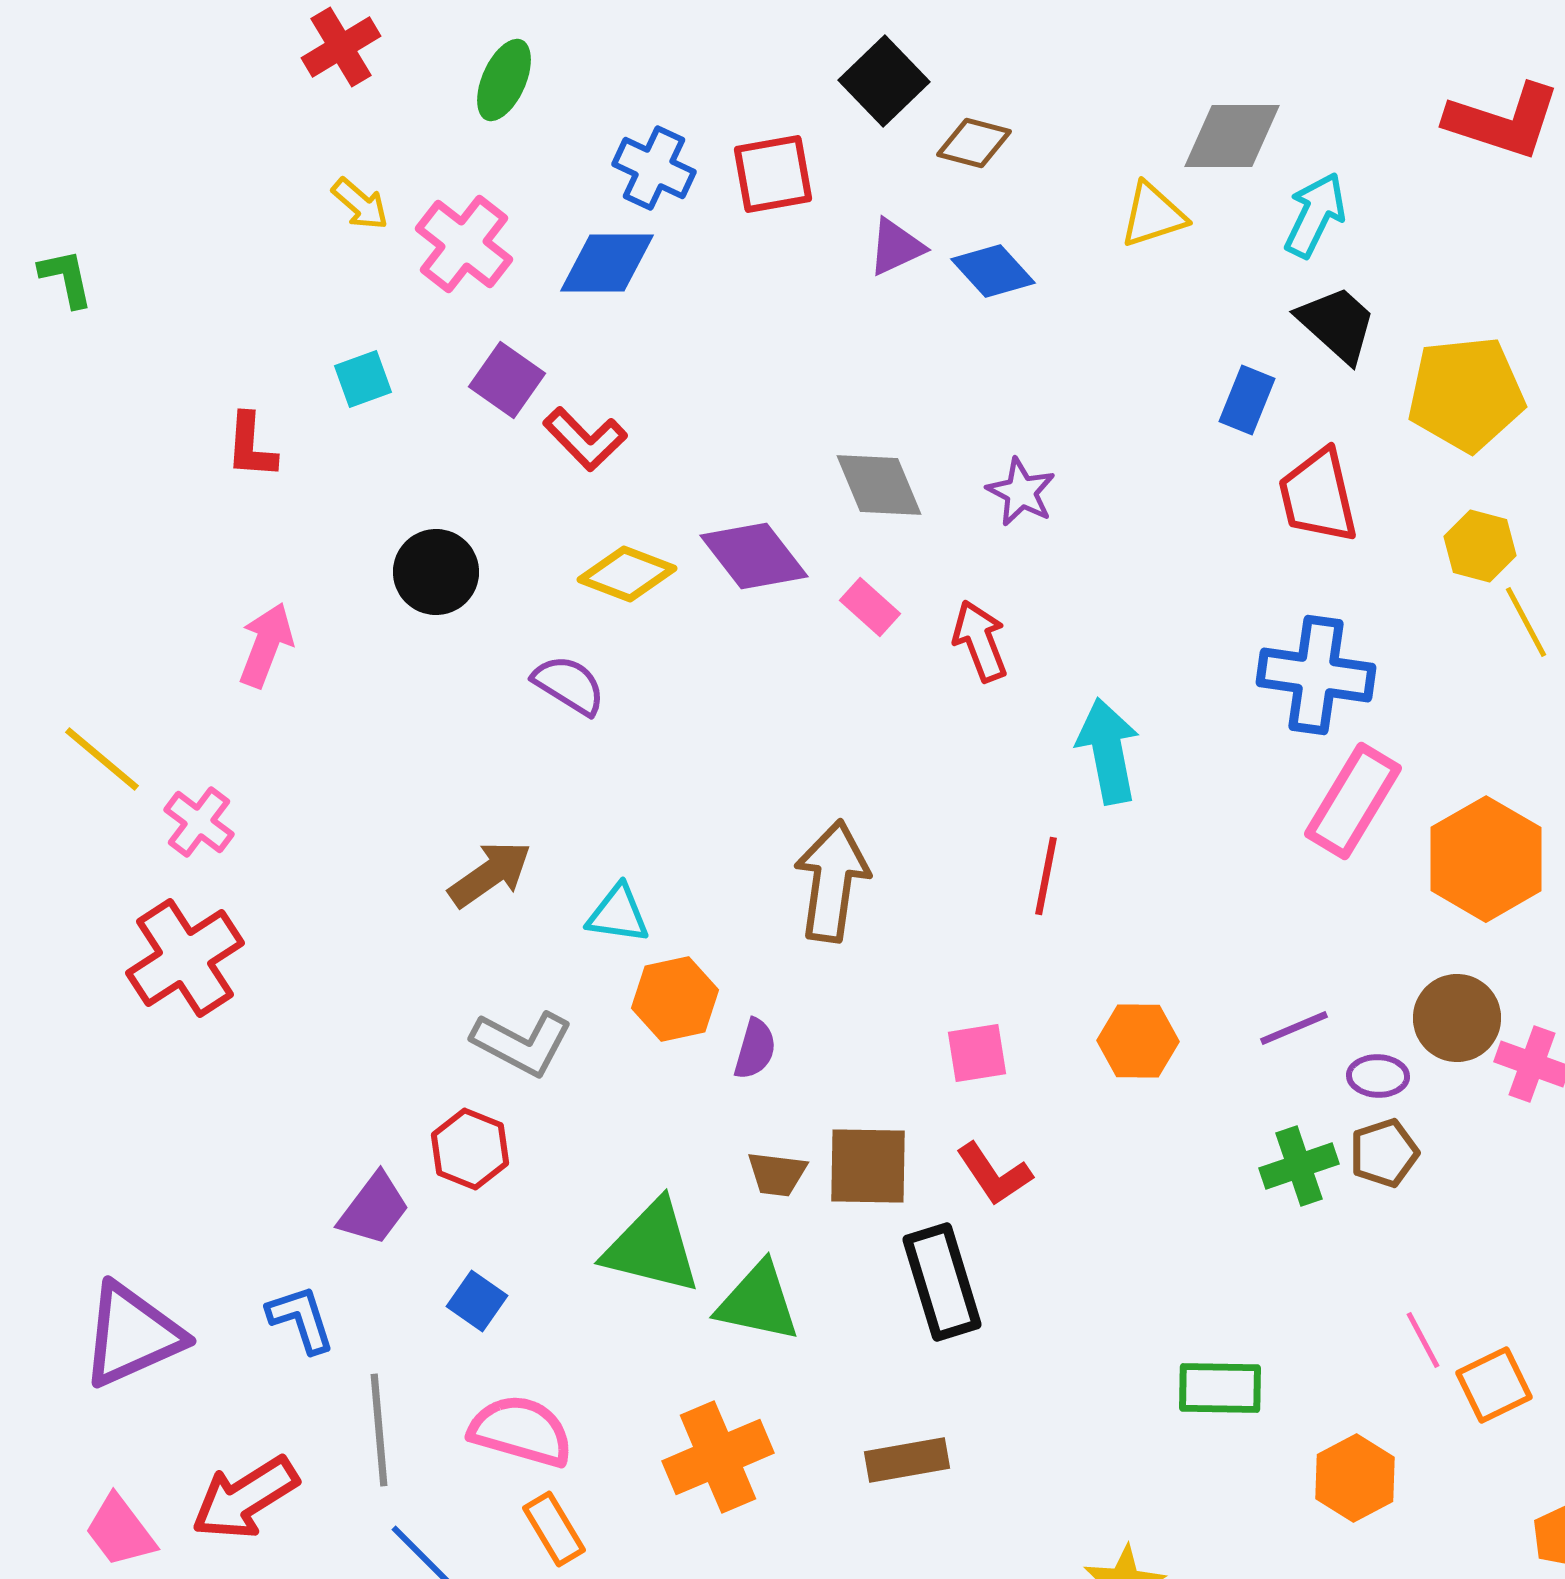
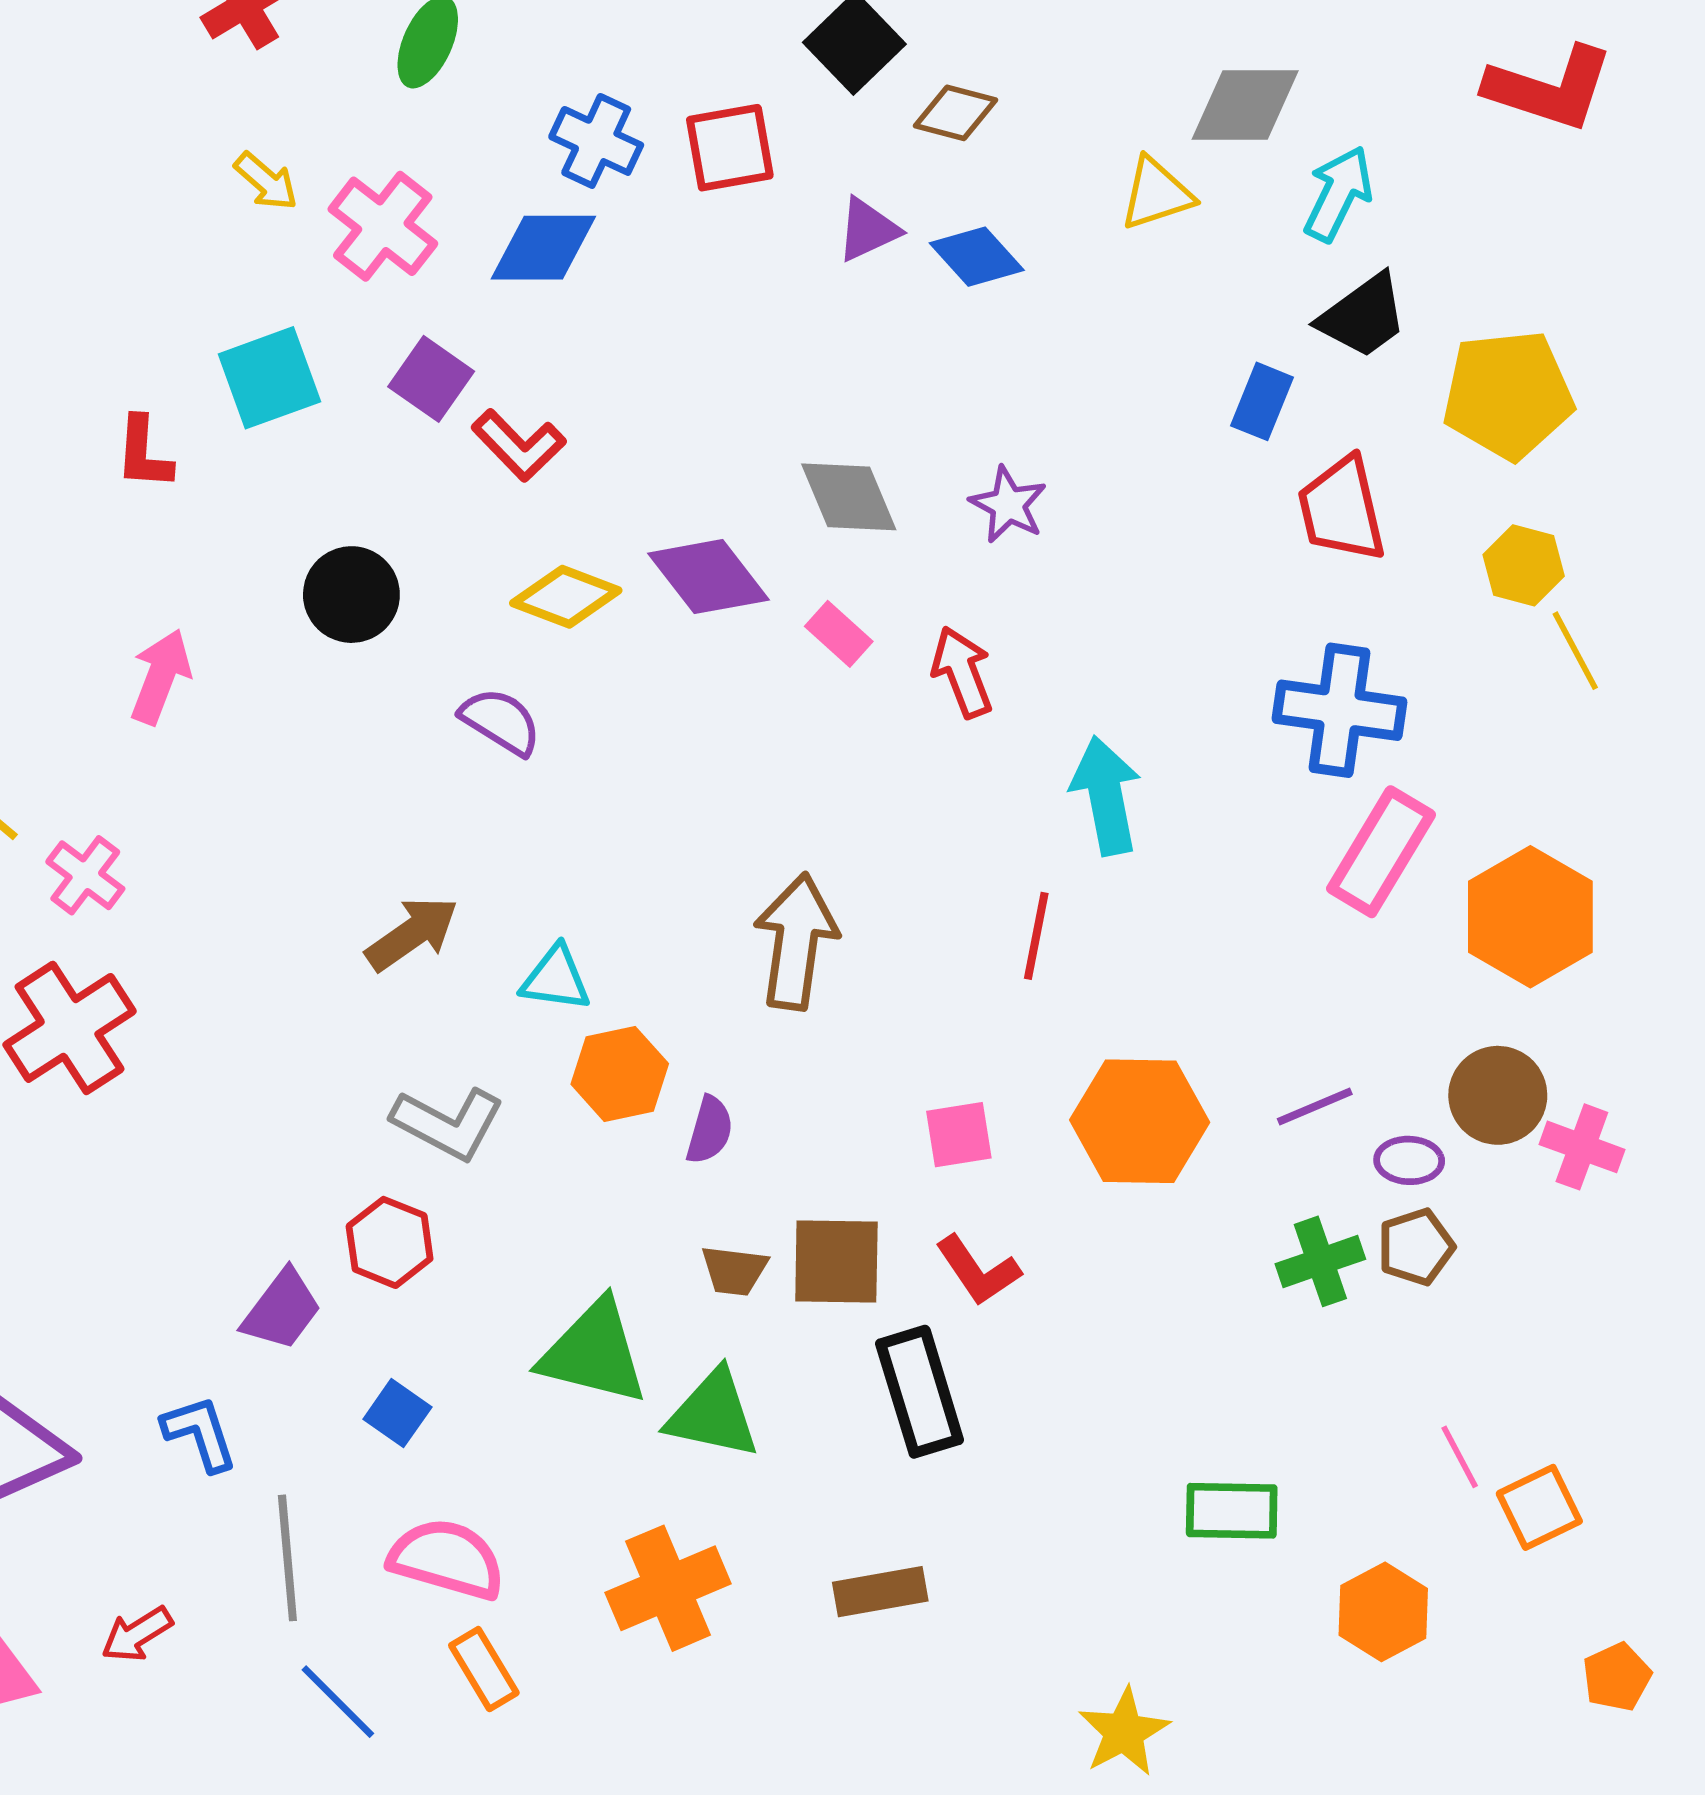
black trapezoid: (1337, 324) -> (1363, 316), turned 102
cyan square: (363, 379) -> (269, 378), size x1.6
orange hexagon: (1138, 1041) -> (1140, 1121), size x1.5
red arrow: (245, 1498) -> (137, 1634), size x0.6

